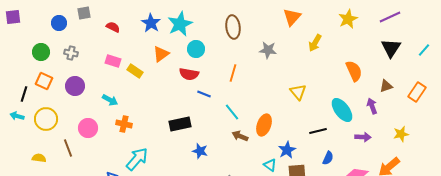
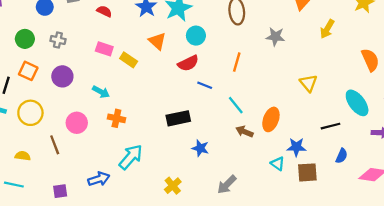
orange triangle: (161, 54) -> (157, 41), turned -42
red semicircle: (189, 74) -> (188, 63), turned -36
blue star: (287, 150) -> (296, 147), turned 30

